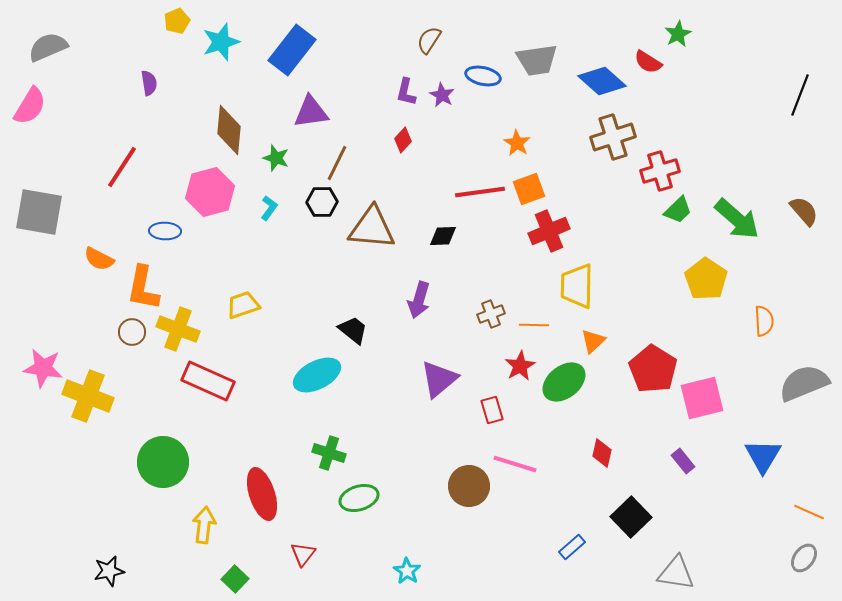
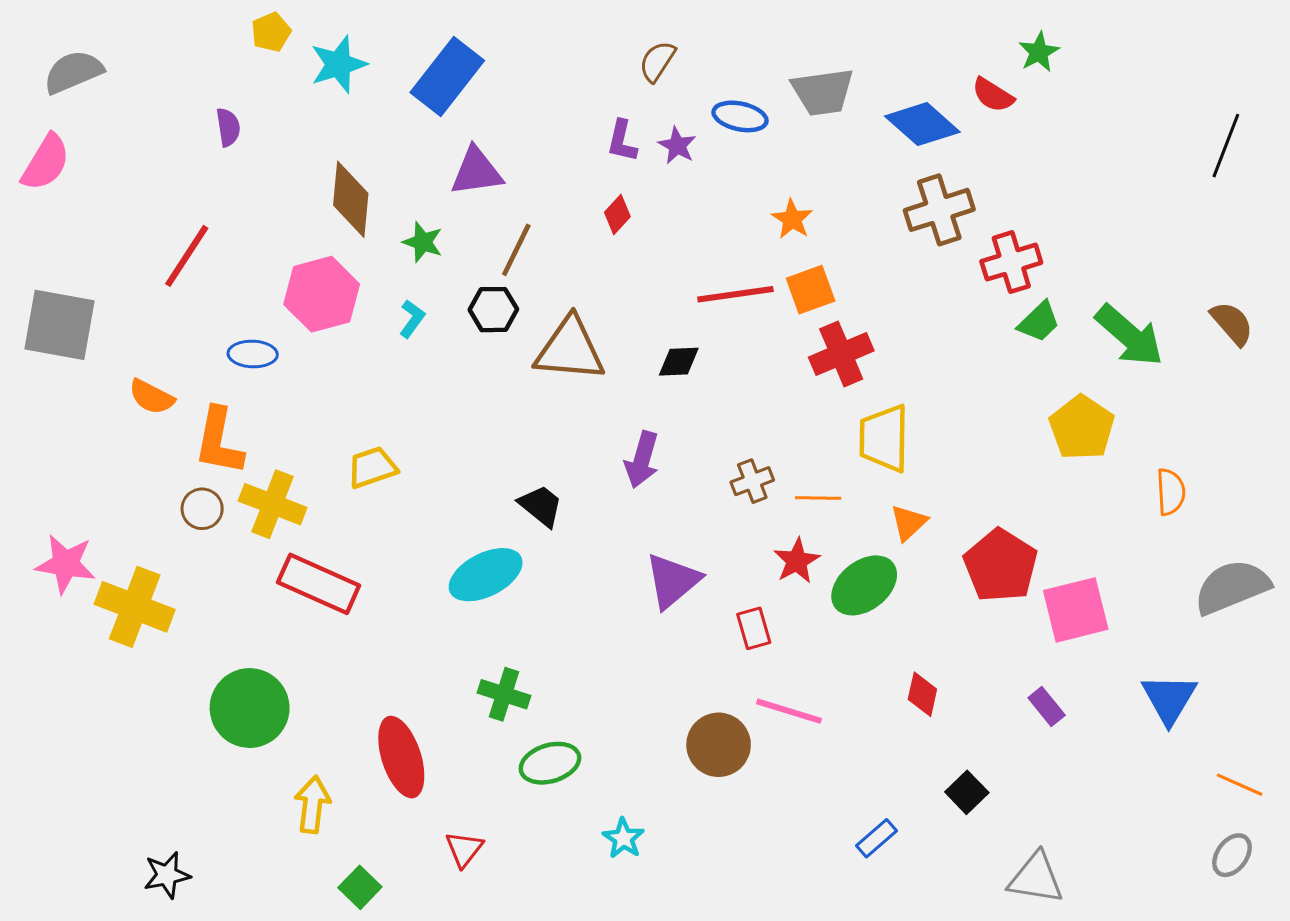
black square: (631, 517) -> (967, 792), size x0.7
cyan star: (407, 571) -> (624, 838), moved

